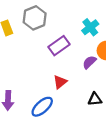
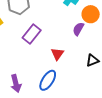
purple rectangle: (59, 46) -> (32, 34), moved

